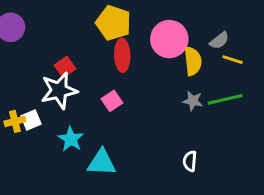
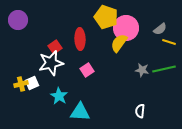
yellow pentagon: (113, 23) -> (106, 17), moved
red ellipse: (122, 55) -> (80, 39), moved
yellow semicircle: (193, 61) -> (119, 43), moved, turned -138

